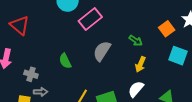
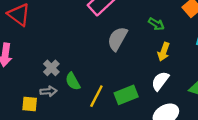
green semicircle: (65, 61) -> (73, 81), moved
gray cross: (31, 74) -> (51, 68), moved, turned 32

